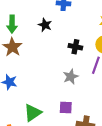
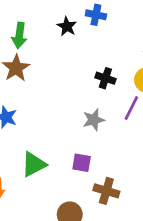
black star: (45, 25) -> (67, 26), moved

